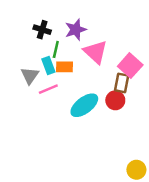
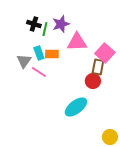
green line: (56, 49) -> (45, 29), moved
pink triangle: (95, 52) -> (77, 42), turned -45
pink line: (48, 89) -> (39, 72), turned 56
cyan ellipse: (84, 105) -> (76, 107), moved

